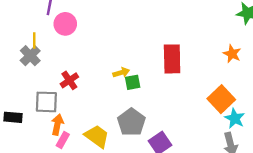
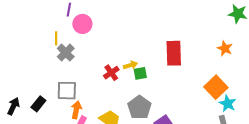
gray cross: (30, 56) -> (66, 53), moved
red cross: (69, 80) -> (111, 73), moved
black rectangle: (13, 117) -> (38, 104), turned -56

